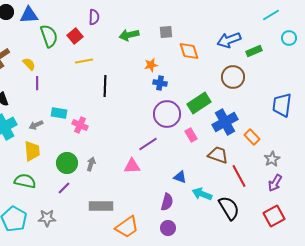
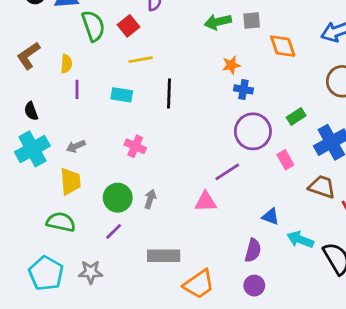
green arrow: (129, 35) -> (218, 22), moved
yellow semicircle: (29, 64) -> (66, 64), turned 48
green rectangle: (199, 103) -> (296, 116), size x0.6
cyan rectangle: (59, 113) -> (122, 95), moved

